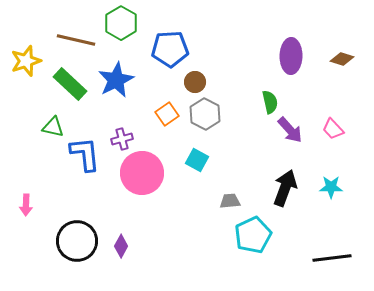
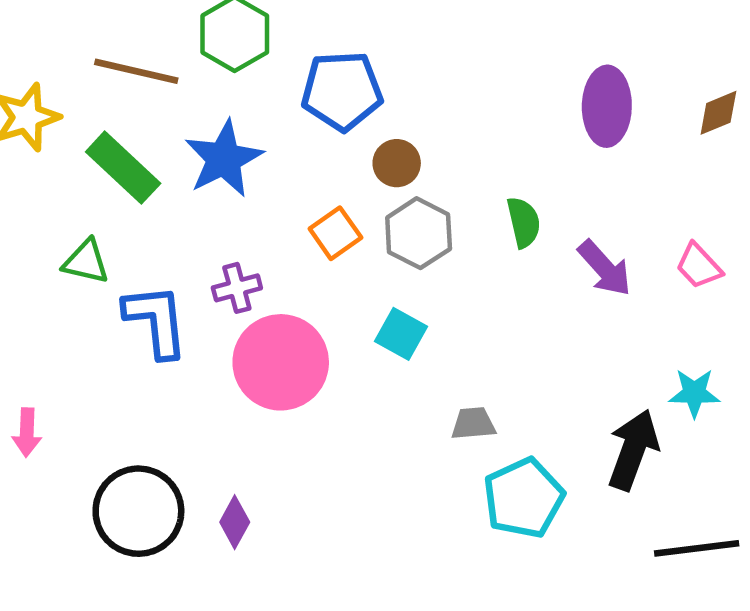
brown diamond: (342, 59) -> (718, 113), turned -40
green semicircle: (270, 102) -> (524, 222), moved
black arrow: (285, 188) -> (633, 450), moved

